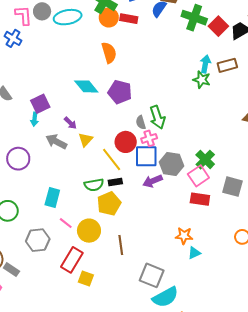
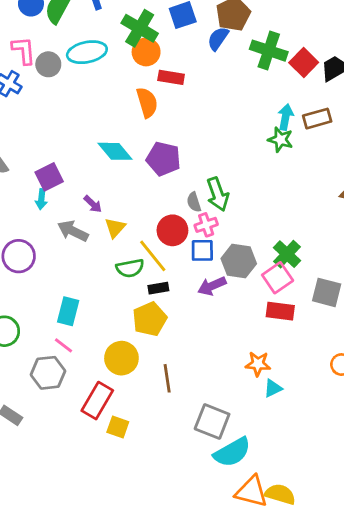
gray circle: (42, 11) -> (48, 64), moved
red rectangle: (129, 19) -> (171, 77), moved
blue square: (146, 156) -> (202, 250), size x0.7
green semicircle: (94, 185) -> (130, 268), moved
pink line: (66, 223) -> (64, 345), moved

